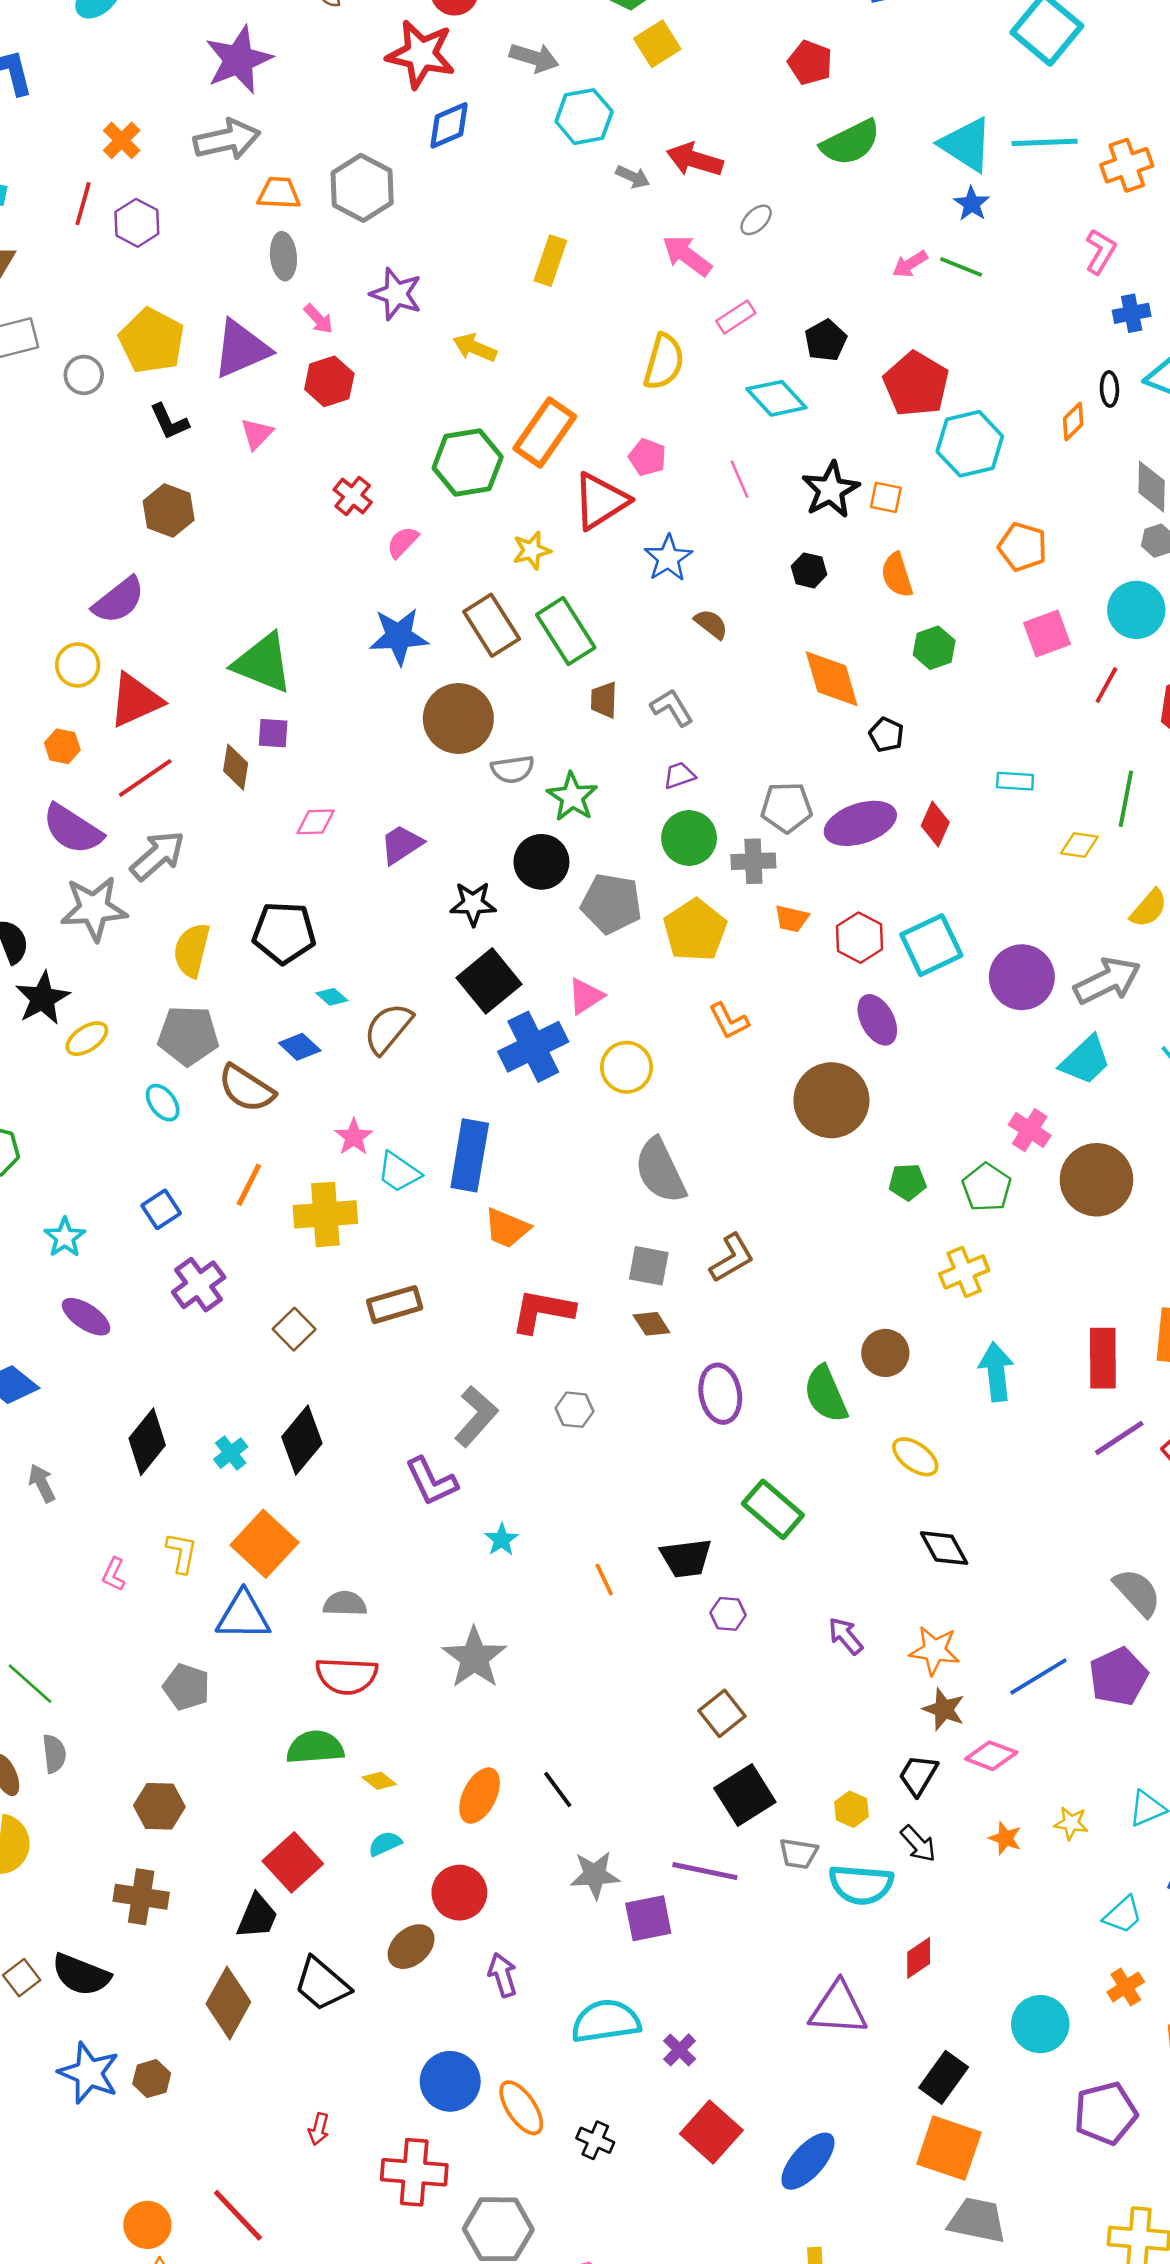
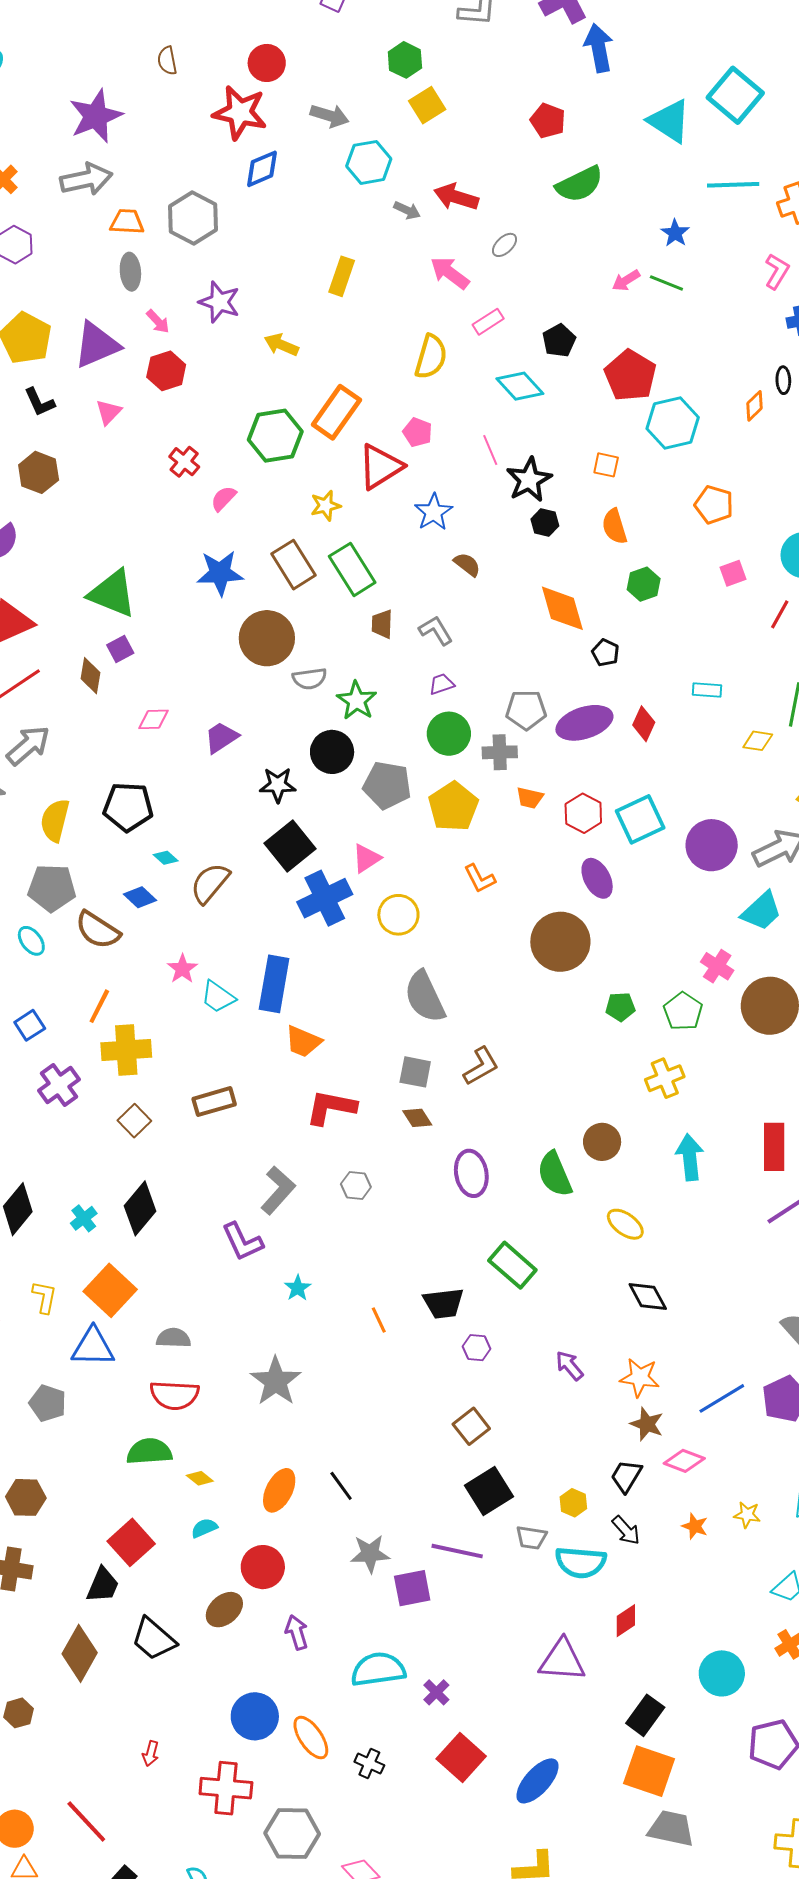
cyan triangle: (966, 145) -> (669, 121), moved
black star: (831, 490) -> (529, 480), moved
pink square: (1047, 633) -> (733, 573), size x0.7
purple square: (273, 733) -> (120, 649), turned -32
yellow cross: (325, 1214) -> (126, 1050), moved

